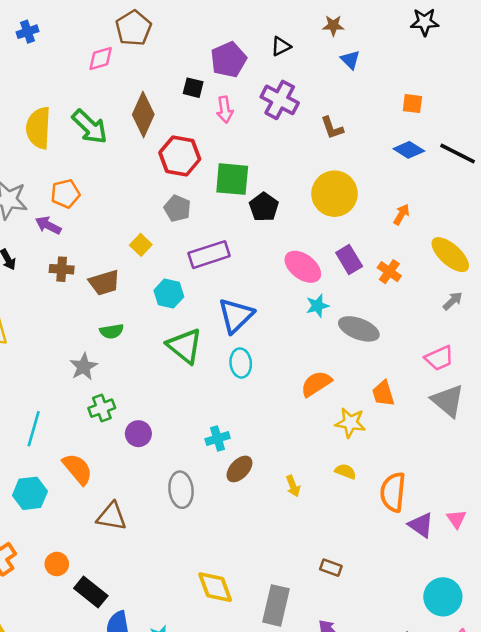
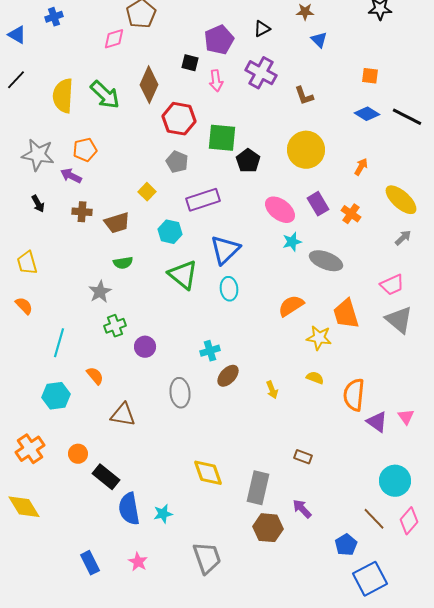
orange trapezoid: (383, 393) -> (346, 314), size x1.4
orange semicircle: (77, 469) -> (95, 376), size x0.7

